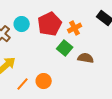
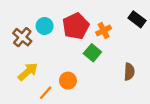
brown semicircle: (86, 58) -> (129, 72), moved, turned 84
orange circle: (44, 81) -> (68, 81), moved

